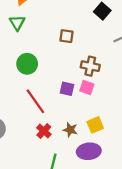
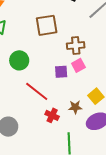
brown square: (67, 36) -> (47, 25), size x1.6
pink square: (87, 87) -> (78, 65), turned -32

